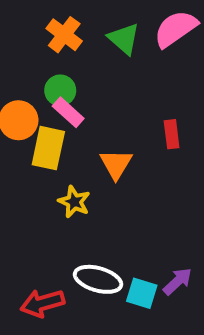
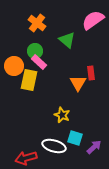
green triangle: (124, 39) -> (67, 40), moved
orange triangle: (116, 164) -> (78, 83), moved
yellow star: (74, 202) -> (62, 115), moved
cyan square: (142, 293) -> (75, 138), moved

